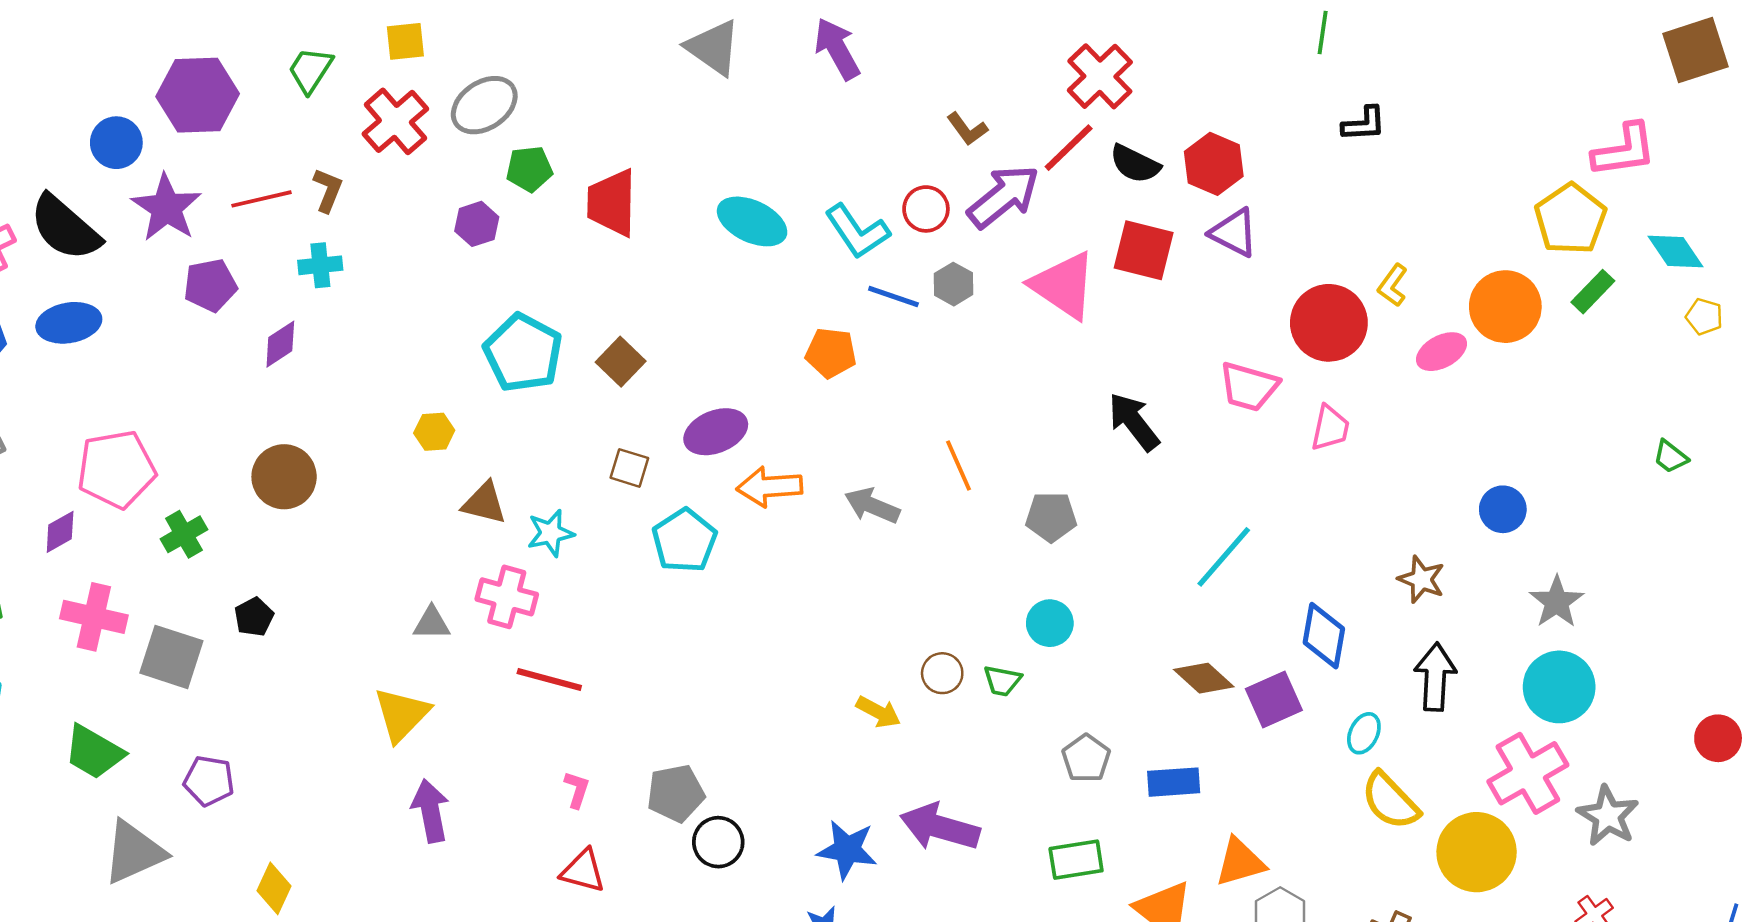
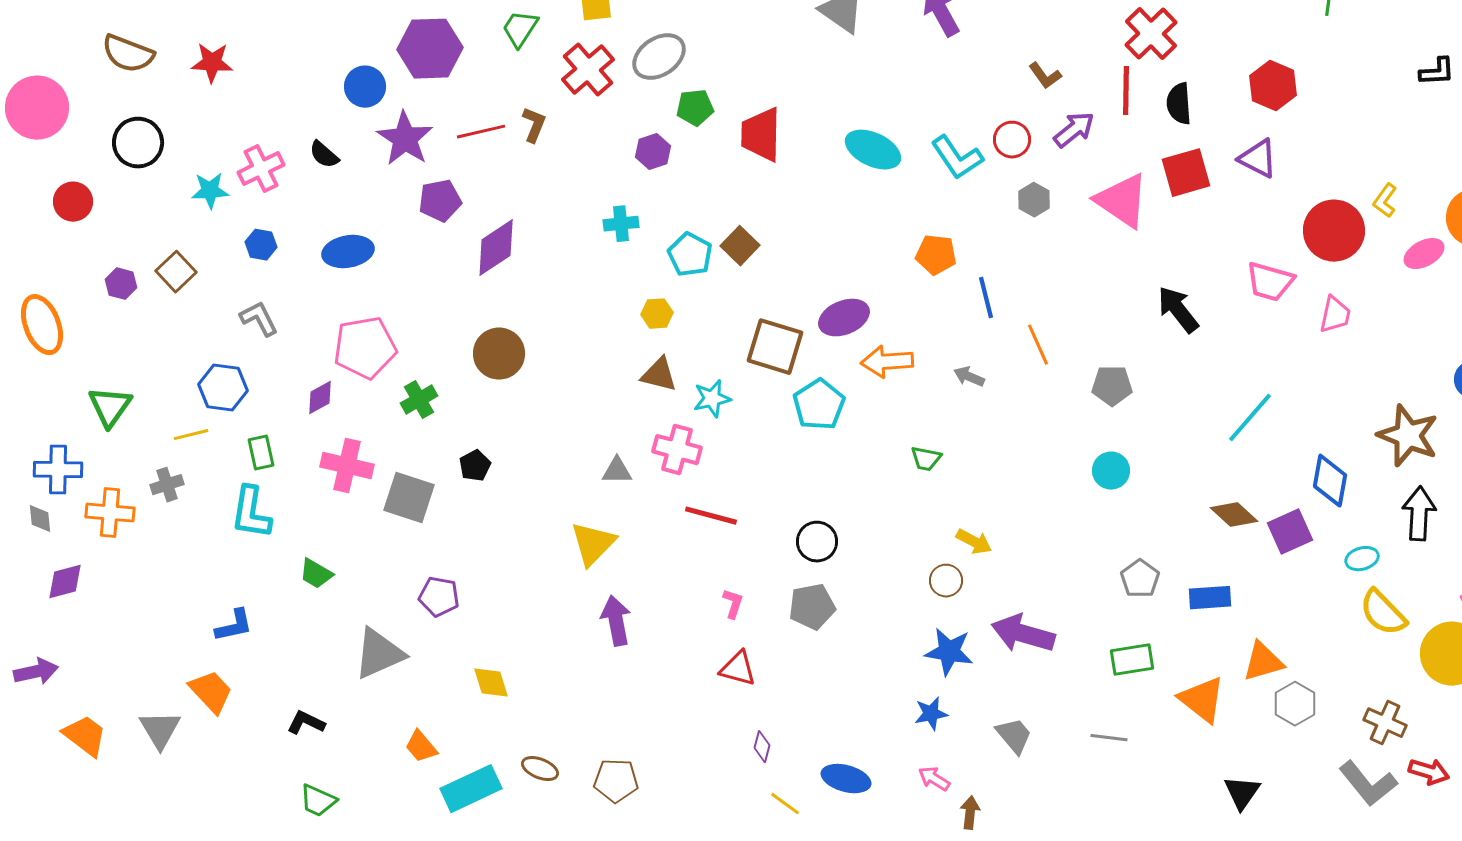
black L-shape: (1364, 124) -> (1437, 72), moved
red line: (1069, 148) -> (1126, 91), turned -45
black semicircle: (1135, 164) -> (1179, 104), turned 60
red hexagon: (1214, 164) -> (1273, 86), moved
purple arrow: (1004, 196) -> (1074, 130), size x0.7
black semicircle: (65, 228) -> (324, 155), size x0.5
red square: (1144, 250) -> (1186, 173), turned -30
cyan cross: (320, 265) -> (621, 224), moved
blue line: (893, 297) -> (986, 298), moved, turned 57
blue ellipse: (69, 323) -> (348, 252), moved
purple diamond: (280, 344) -> (496, 248), size x1.5
cyan pentagon: (523, 353) -> (690, 255), size x0.7
brown square: (621, 362) -> (740, 246), moved
yellow hexagon: (434, 432) -> (657, 314), moved
brown square: (629, 468) -> (775, 347), size x1.8
gray arrow: (872, 506) -> (969, 377), size x0.7
brown star: (1421, 579) -> (1408, 436), size x1.6
brown circle: (942, 673) -> (946, 581), moved
green trapezoid: (1002, 681) -> (926, 459), moved
cyan ellipse: (1364, 733) -> (1362, 559), turned 48
green trapezoid: (94, 752) -> (316, 574), moved, size x0.7
black circle: (718, 842) -> (817, 542), moved
yellow diamond: (274, 888) -> (491, 683), turned -42

